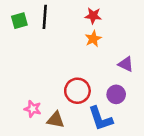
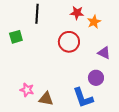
green square: (19, 21) -> (16, 37), moved
orange star: (93, 39) -> (94, 22), moved
red circle: (77, 91) -> (69, 42), moved

